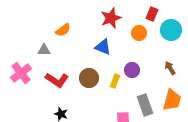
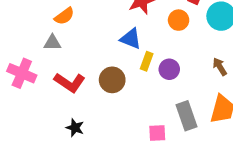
orange semicircle: (63, 30) -> (64, 16), moved
pink cross: (21, 73) -> (22, 73), turned -30
yellow rectangle: (115, 81) -> (147, 61), moved

